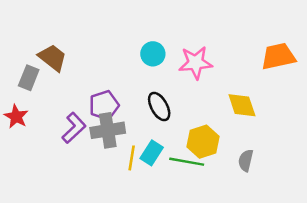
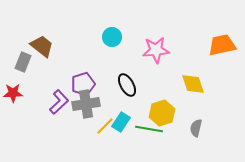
cyan circle: (153, 54) -> (112, 37), moved
red star: (16, 117) -> (13, 93), turned -30
yellow line: (132, 158) -> (105, 126), turned 36

